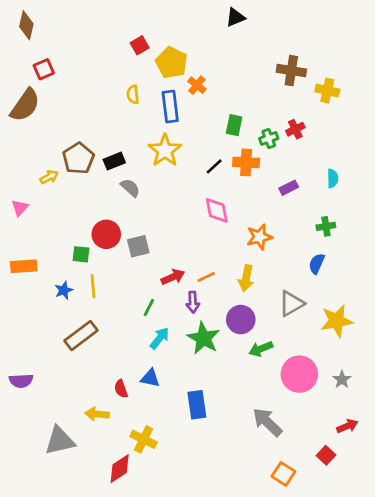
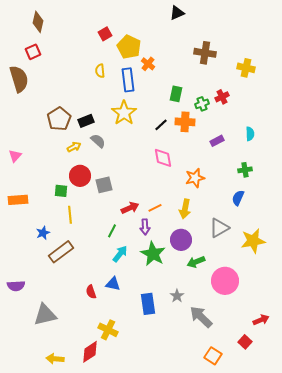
brown diamond: (26, 25) -> (38, 22), moved
brown cross: (291, 71) -> (205, 53), moved
brown semicircle: (25, 105) -> (19, 79), turned -52
yellow arrow: (49, 177) -> (74, 147), moved
blue star: (64, 290) -> (43, 233), moved
gray star: (342, 379) -> (177, 296), moved
yellow arrow: (97, 414) -> (55, 359), moved
gray triangle: (60, 441) -> (45, 315), moved

